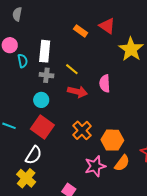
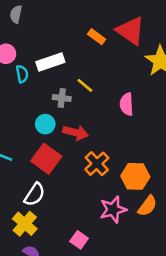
red triangle: (107, 26) -> (131, 31), size x1.4
white rectangle: (45, 51) -> (50, 62), turned 65
gray cross: (46, 75) -> (62, 98), moved
red arrow: (78, 92) -> (76, 133), moved

